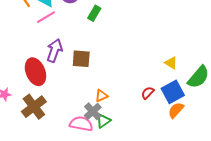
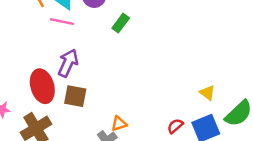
pink line: (46, 17) -> (62, 22), turned 36
brown square: (81, 59) -> (75, 96), moved

